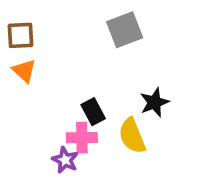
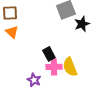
black star: (154, 102) -> (82, 24), moved
pink cross: (82, 138) -> (54, 67), moved

